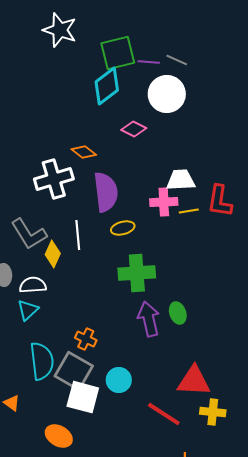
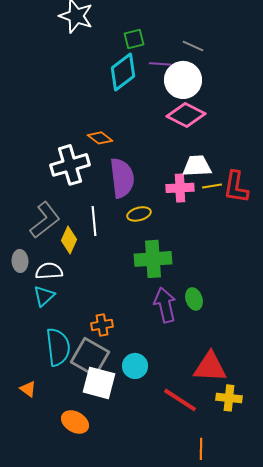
green square: (118, 53) -> (134, 39), size x0.6
purple line: (149, 62) -> (160, 64), moved
pink diamond: (134, 129) -> (186, 115), moved, size x1.5
yellow line: (189, 211) -> (212, 186), moved
gray L-shape: (29, 234) -> (45, 220), turned -96
orange cross: (86, 339) -> (102, 325), turned -35

